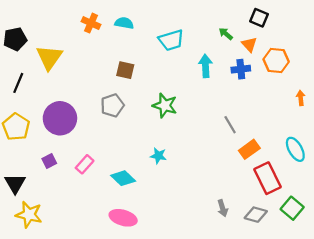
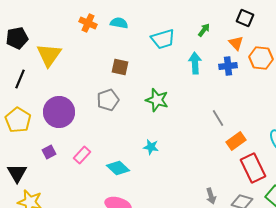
green arrow: (226, 34) -> (204, 30), moved, turned 88

